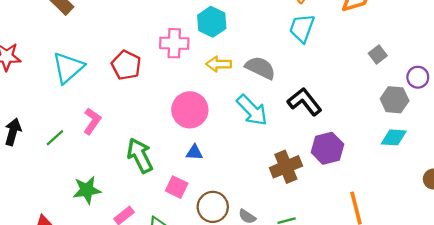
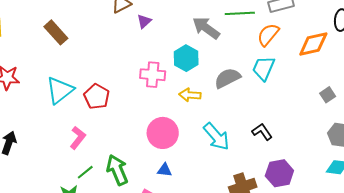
red pentagon: (126, 65) -> (97, 97), moved
gray semicircle: (260, 68) -> (227, 78), moved, turned -56
black L-shape: (305, 102) -> (262, 132), size x0.7
green line: (55, 138) -> (85, 172), moved

